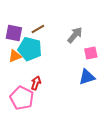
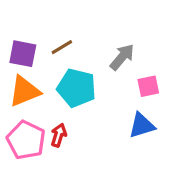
cyan pentagon: (30, 49) -> (77, 88), moved
orange triangle: (15, 56) -> (24, 91), size x1.5
pink pentagon: (22, 98) -> (26, 140), moved

